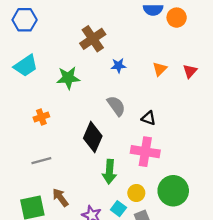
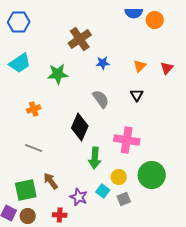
black triangle: (149, 118) -> (137, 95), moved, turned 40
gray line: (41, 161) -> (34, 148), turned 36

